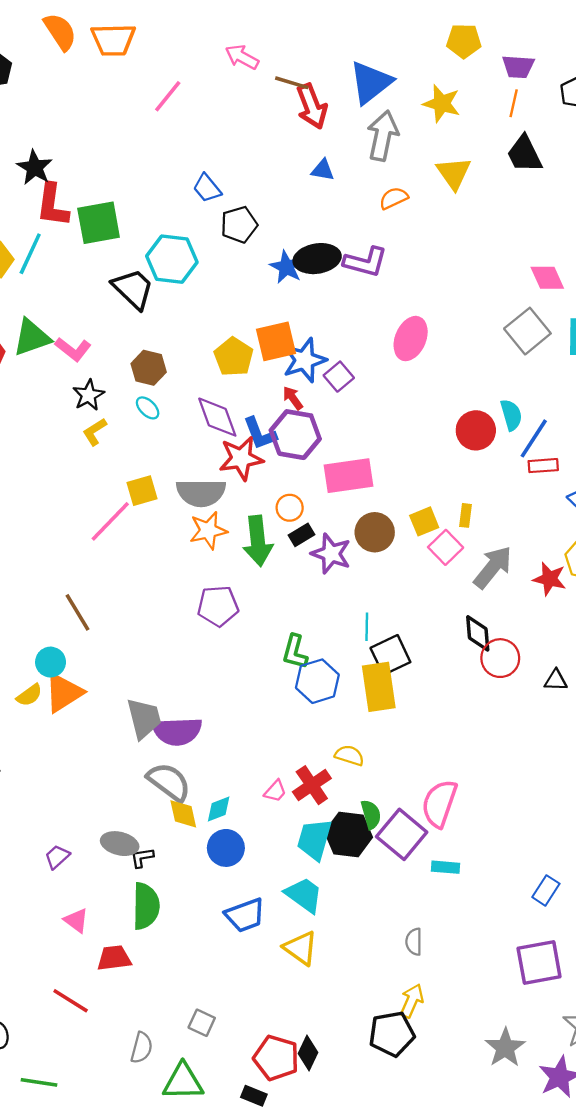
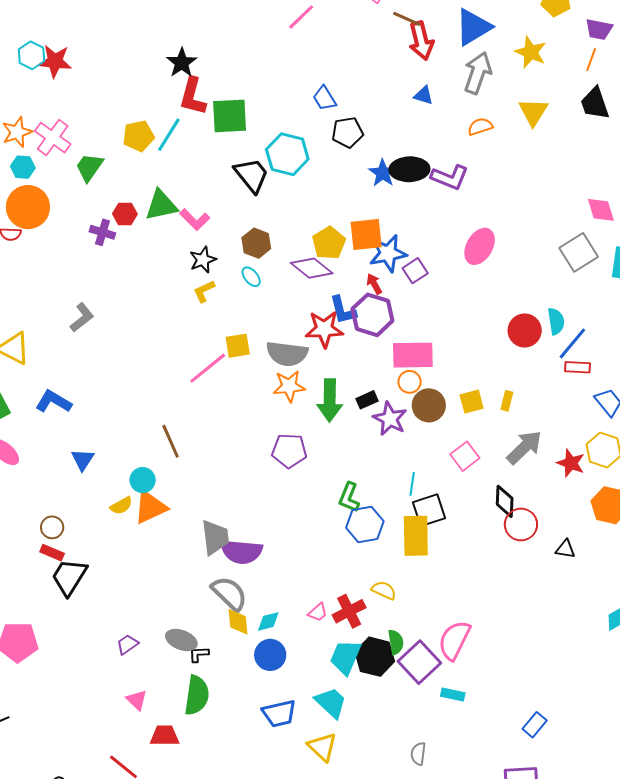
purple diamond: (217, 417) -> (312, 268), moved, turned -39
orange circle: (290, 508) -> (410, 382), moved
pink square: (446, 547) -> (465, 456), moved

